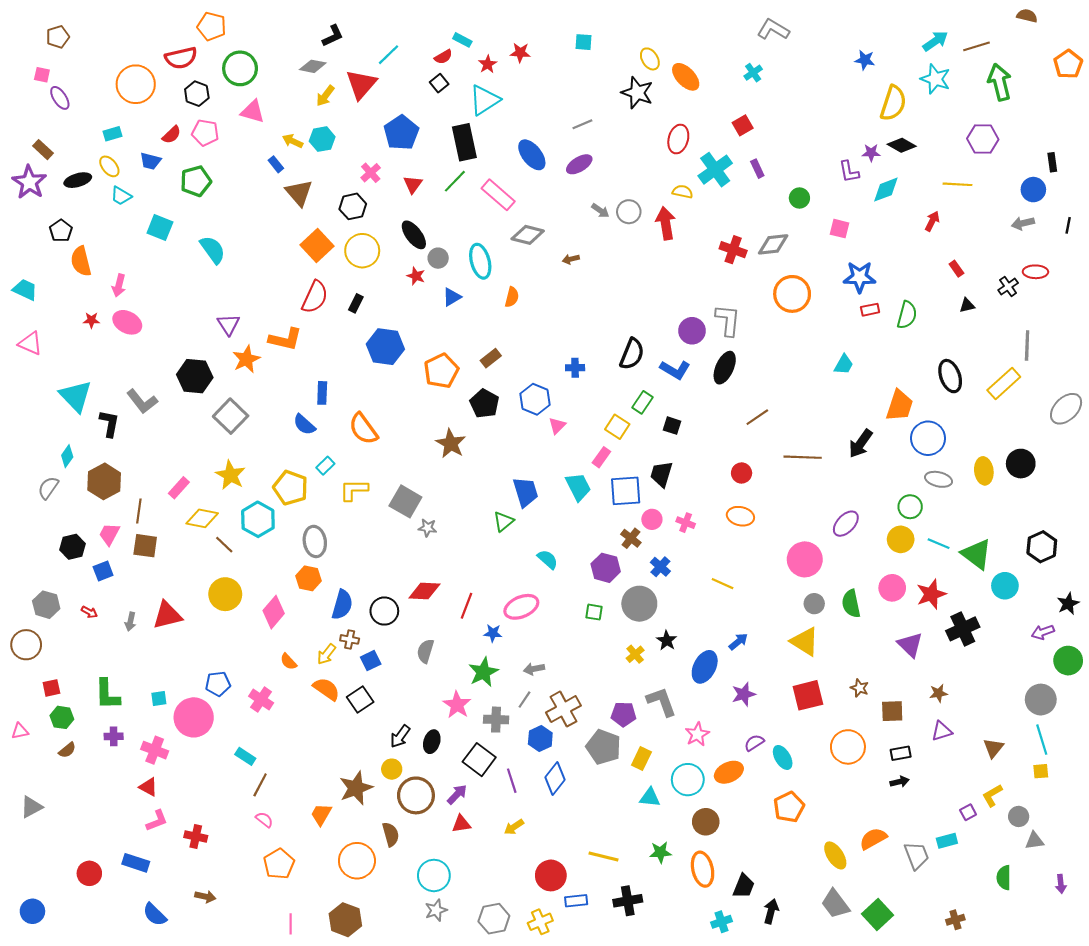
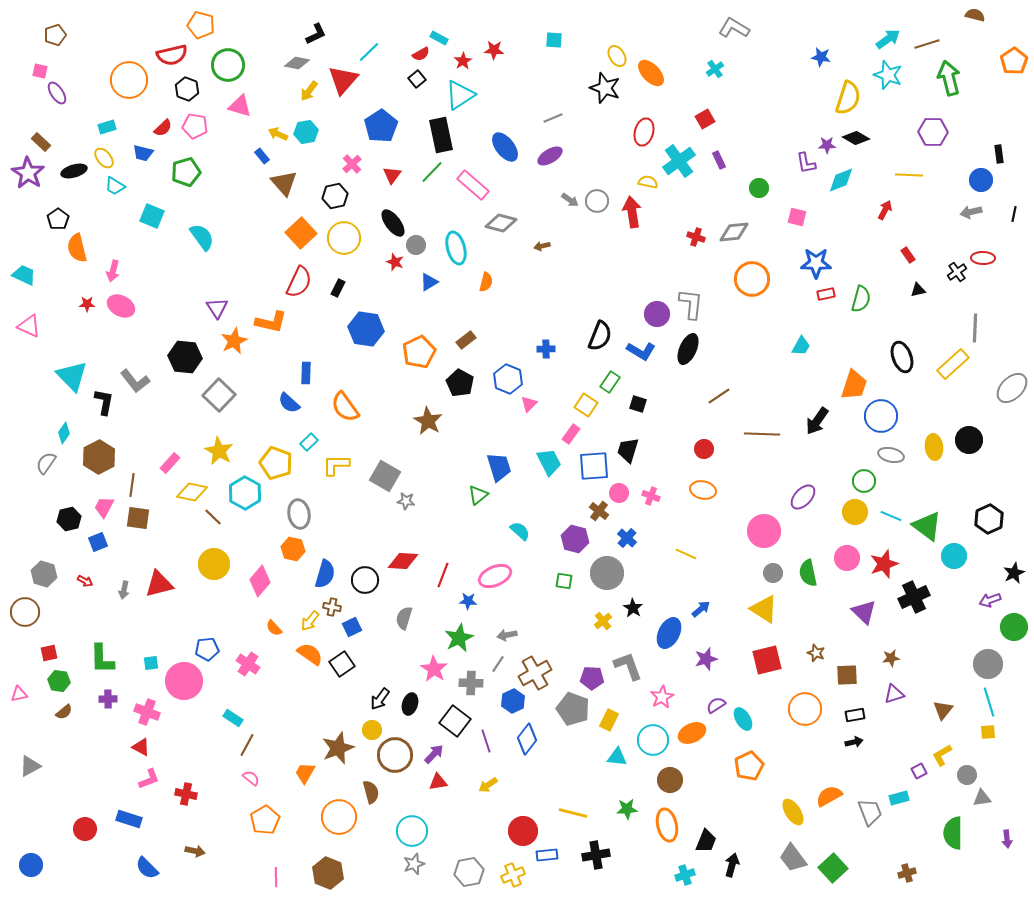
red cross: (733, 250) -> (696, 237), size x0.7
green semicircle: (1004, 878) -> (953, 833), size x1.4

